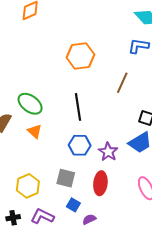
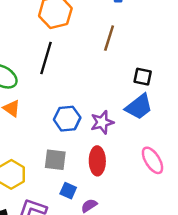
black line: (78, 107) -> (46, 58), moved, turned 32
purple star: (108, 152) -> (102, 122), turned 30

